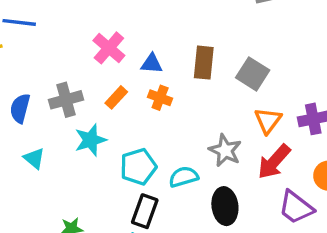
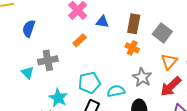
orange cross: (160, 98) -> (132, 48), moved
gray cross: (66, 100) -> (48, 60), moved
blue semicircle: (20, 108) -> (29, 29), moved
cyan star: (90, 140) -> (58, 98), moved, turned -30

